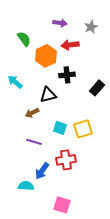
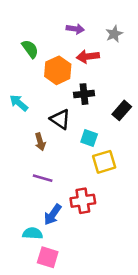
black triangle: (48, 95) -> (60, 119), turned 48
brown arrow: (32, 113) -> (40, 142), turned -80
cyan square: (60, 128) -> (89, 138), moved
pink square: (62, 205) -> (48, 257), moved

